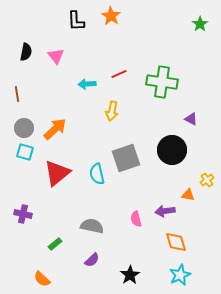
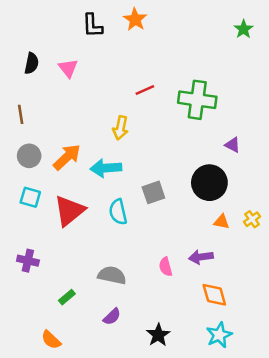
cyan arrow: (87, 84) -> (106, 168), moved, size x1.4
yellow arrow: (112, 111) -> (120, 128), moved
cyan square: (25, 152) -> (30, 197), moved
gray square: (126, 158) -> (153, 192), size x0.7
orange triangle: (188, 195) -> (222, 222), moved

